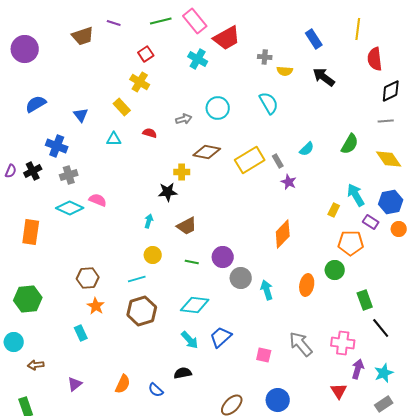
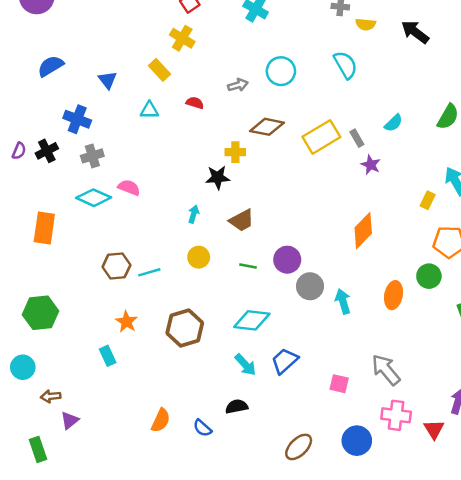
brown hexagon: (88, 278) -> (116, 266), moved
cyan line: (137, 279) -> (149, 272), moved
pink cross: (343, 343) -> (396, 415), moved
purple triangle: (75, 384) -> (70, 420), moved

